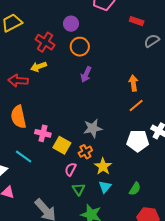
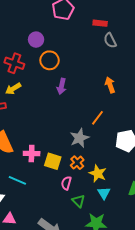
gray semicircle: (152, 41) -> (110, 40), moved, turned -70
orange line: (136, 105) -> (97, 118), moved

